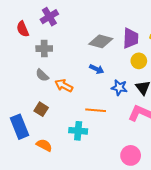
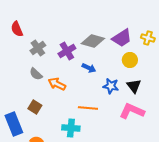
purple cross: (49, 17) -> (67, 51), moved
purple trapezoid: (131, 38) -> (122, 38), turned 55
gray cross: (44, 49) -> (38, 48), turned -35

